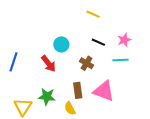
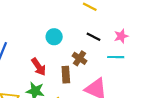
red arrow: (49, 64) -> (39, 67), moved
brown rectangle: (78, 90) -> (66, 75), moved

